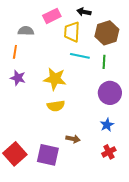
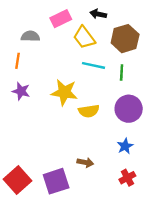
yellow trapezoid: (72, 32) -> (84, 37), turned -40
yellow semicircle: (56, 106) -> (89, 111), moved
purple square: (48, 155) -> (56, 181), turned -30

